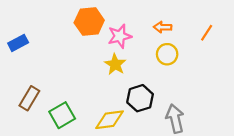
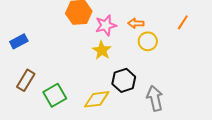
orange arrow: (163, 27) -> (136, 23), moved
blue rectangle: (18, 43) -> (19, 41), moved

